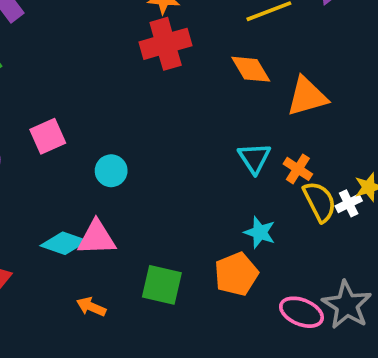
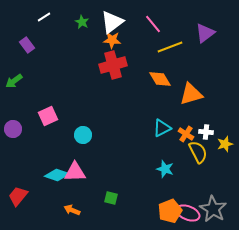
cyan triangle: (254, 158) -> (162, 128), turned 36
white cross: (349, 203) -> (206, 132), moved, turned 32
orange pentagon: (236, 274) -> (170, 211), moved
green square: (162, 285) -> (111, 198), size x0.6

